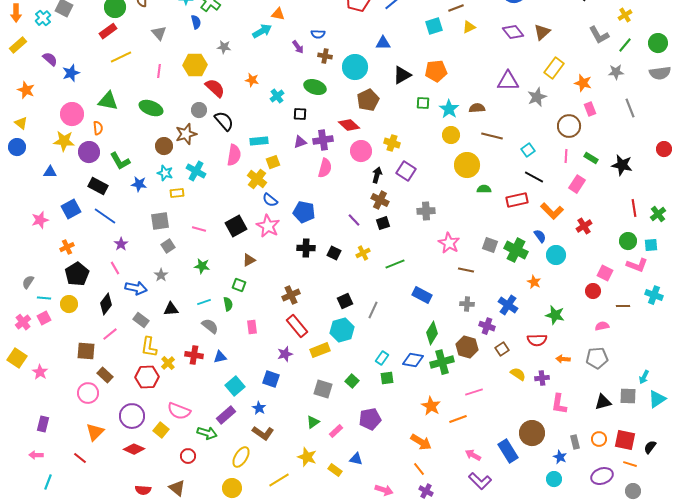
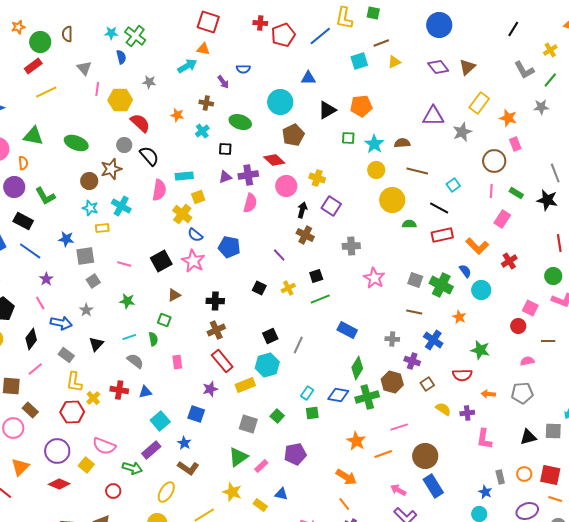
brown cross: (325, 56) -> (206, 103), moved
pink line: (159, 71) -> (97, 89), moved
gray line: (630, 108) -> (555, 173), moved
black line: (534, 177) -> (439, 208), moved
blue star: (139, 184) -> (66, 239), moved
black square: (383, 223) -> (316, 276), moved
black cross: (306, 248) -> (215, 301), moved
brown line: (466, 270) -> (414, 312), moved
black triangle: (171, 309) -> (96, 344), turned -42
green triangle: (313, 422) -> (238, 457), size x1.5
brown circle: (532, 433) -> (425, 456), moved

